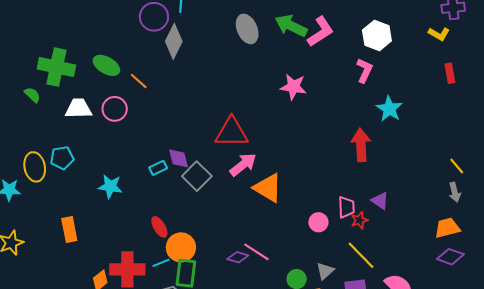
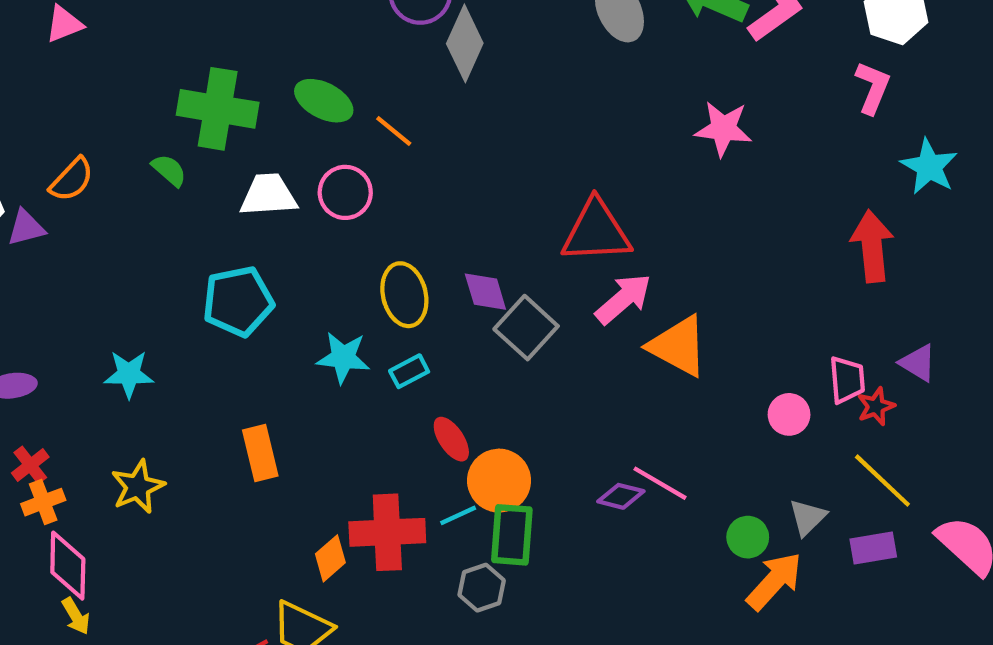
cyan pentagon: (62, 158) -> (238, 301), size x1.4
yellow ellipse: (35, 167) -> (404, 295), moved
cyan rectangle: (158, 168) -> (409, 371), moved

